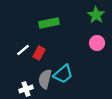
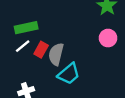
green rectangle: (49, 23) -> (26, 28), moved
gray semicircle: (45, 79) -> (56, 54), moved

